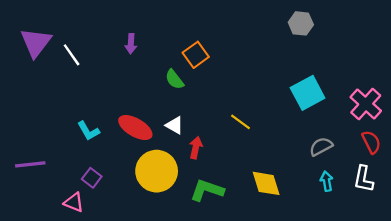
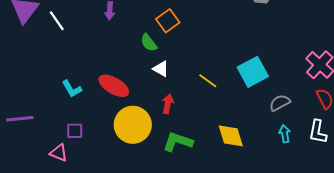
cyan square: (308, 93) -> (253, 72), moved
white triangle: (174, 125) -> (161, 69), moved
purple square: (92, 178) -> (75, 131), turned -36

